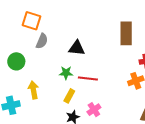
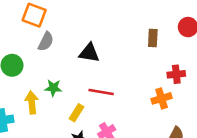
brown rectangle: (126, 33) -> (153, 38), size x0.6
green star: (66, 73) -> (53, 88), moved

